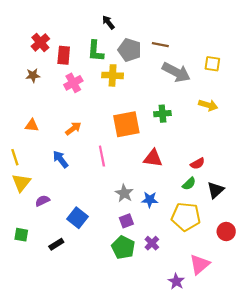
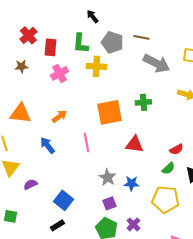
orange triangle: (32, 125) -> (20, 113), size x1.6
black rectangle: (56, 244) -> (57, 225), moved

